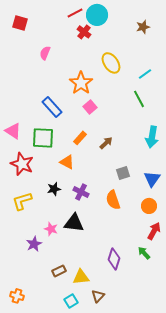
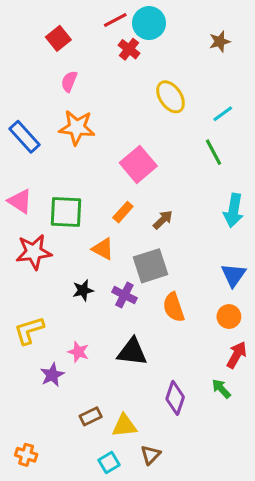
red square: (20, 23) -> (58, 38), moved, turned 35
orange star: (81, 83) -> (77, 128), moved, turned -30
blue rectangle: (52, 107) -> (25, 137), moved
pink square: (90, 107) -> (138, 164), size x1.6
red star: (22, 164) -> (34, 252), turned -30
gray square: (123, 173) -> (151, 266), moved, size x1.6
yellow L-shape: (22, 201) -> (29, 330), moved
black triangle: (74, 223) -> (132, 352), moved

